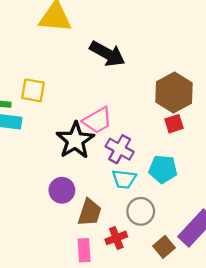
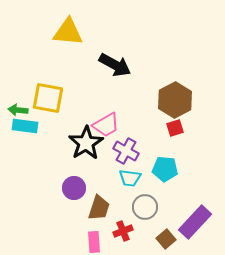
yellow square: (33, 90) -> (48, 98), size x1.4

